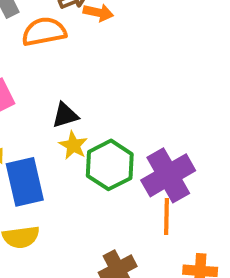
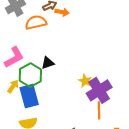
yellow star: (73, 145) -> (85, 81), moved
green hexagon: (110, 165) -> (30, 75), moved

